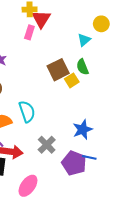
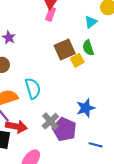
pink rectangle: (29, 32) -> (51, 14), moved
blue line: (89, 157) -> (96, 145), moved
purple pentagon: (74, 163) -> (64, 129), moved

